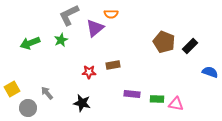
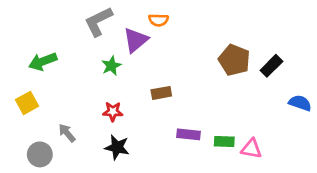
green star: (61, 40) -> (111, 66), moved
red star: (89, 72) -> (113, 112), moved
yellow square: (12, 89) -> (27, 103), moved

